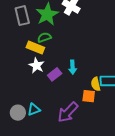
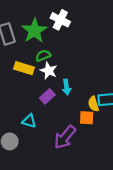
green semicircle: (44, 37) -> (43, 56), moved
white star: (37, 65) -> (49, 71), moved
cyan triangle: (34, 109) -> (29, 121), moved, turned 40

